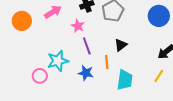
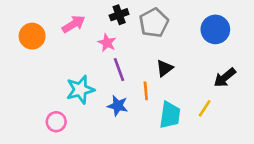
pink circle: (40, 76) -> (56, 122), moved
yellow line: (159, 76) -> (205, 108), moved

